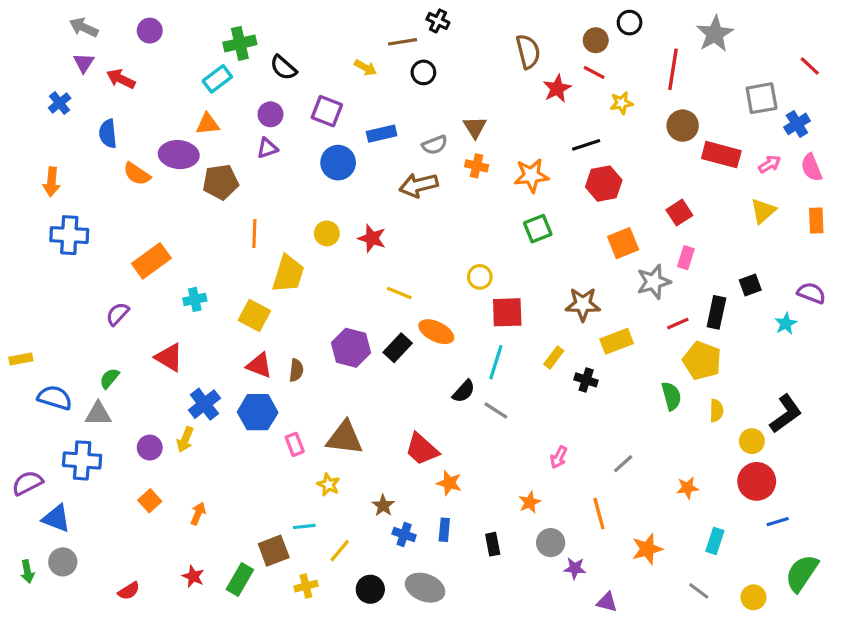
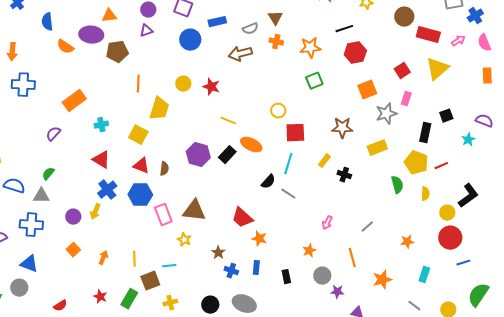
yellow triangle: (763, 211) -> (437, 69), moved, size x1.4
red line: (678, 324) -> (441, 166), moved
yellow rectangle: (617, 341) -> (377, 148), moved
red triangle: (169, 357) -> (101, 160), moved
pink rectangle: (295, 444) -> (163, 215), size x1.5
blue triangle: (56, 518) -> (29, 264), moved
yellow line: (340, 551) -> (134, 259), moved, turned -42

